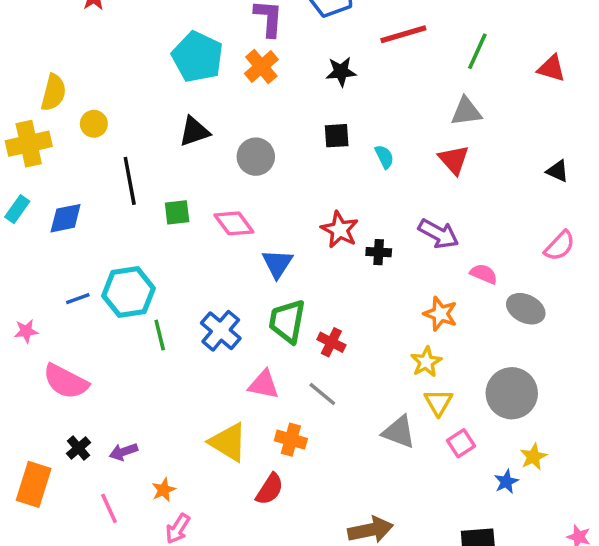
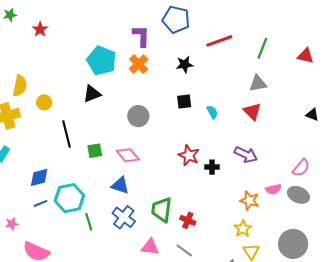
black triangle: (194, 131) -> (92, 94), moved
blue diamond: (66, 218) -> (39, 177), moved
pink semicircle: (560, 246) -> (301, 168), moved
blue triangle: (277, 264) -> (120, 185), moved, turned -42
pink semicircle: (484, 274) -> (273, 189), moved, turned 147

